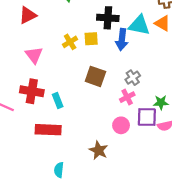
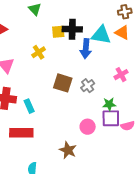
yellow square: (91, 39) -> (58, 32), moved
gray cross: (133, 78) -> (88, 86), moved
pink cross: (127, 97) -> (121, 75), moved
green star: (161, 102) -> (109, 104), moved

